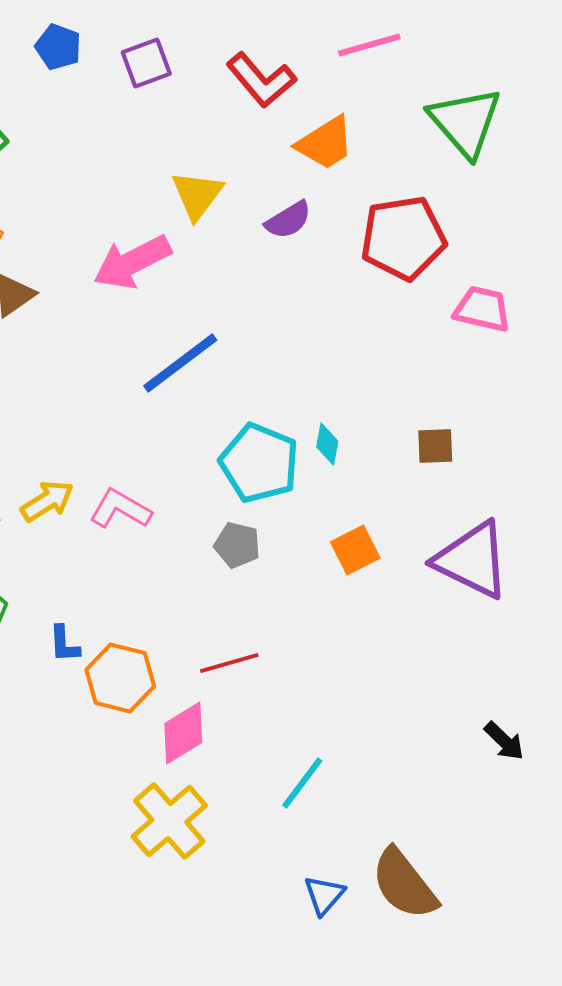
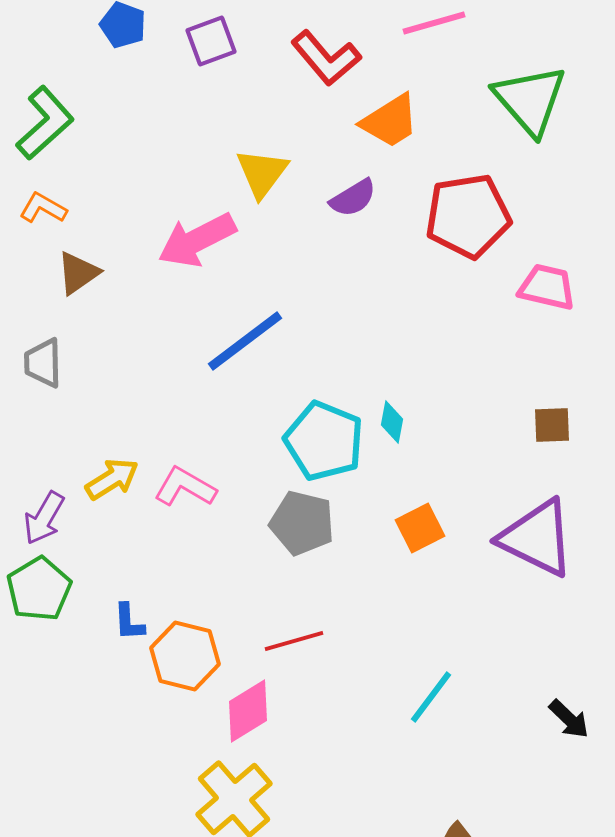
brown square: (435, 446) -> (552, 425), moved
gray pentagon: (237, 545) -> (302, 523), size x1.4
cyan line: (302, 783) -> (431, 697), moved

